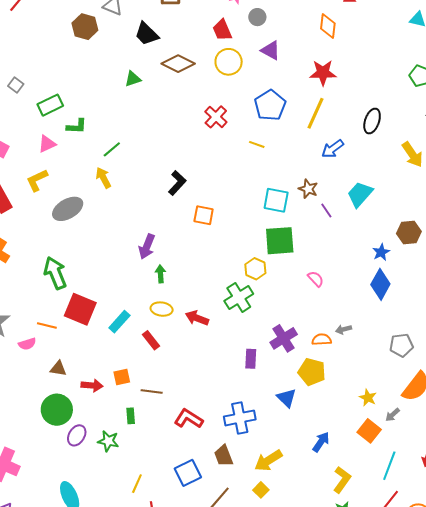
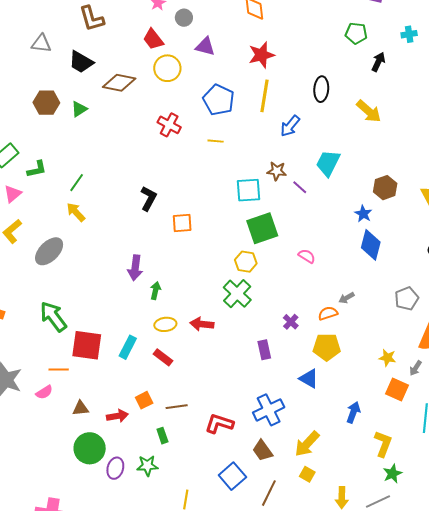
brown hexagon: (85, 27) -> (46, 103), moved
green arrow: (161, 274) -> (155, 291), turned 30
purple cross: (284, 338) -> (291, 322), size x0.6

